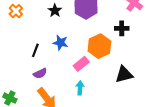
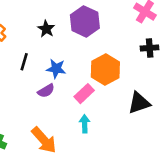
black cross: (122, 28) -> (150, 48), moved
black line: (35, 50) -> (24, 62), moved
purple semicircle: (40, 73) -> (46, 91), moved

